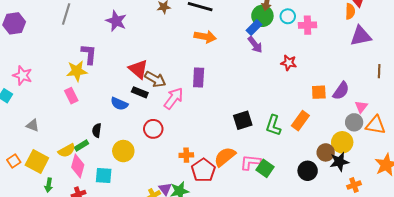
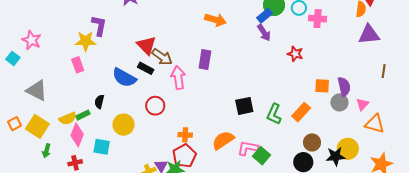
purple semicircle: (341, 91) -> (344, 87), turned -54
pink arrow: (174, 98) -> (178, 78), turned -50
blue semicircle: (119, 104) -> (124, 78), size x1.4
gray circle: (354, 122) -> (339, 102), moved
gray triangle: (33, 125) -> (37, 90), size x1.6
yellow circle: (342, 142) -> (348, 149), moved
brown circle: (326, 152) -> (312, 142), moved
red pentagon: (203, 170) -> (184, 156), moved

